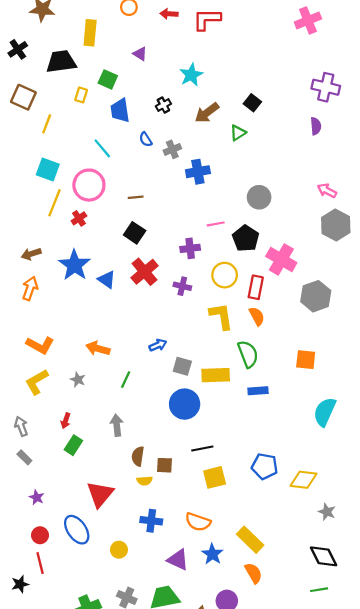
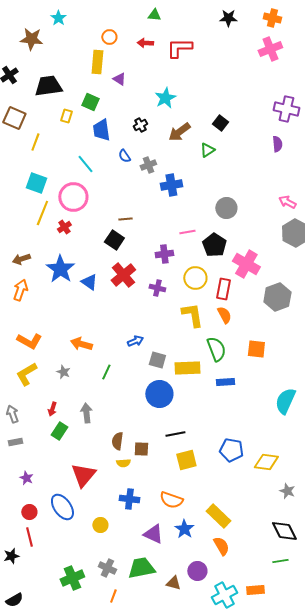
yellow rectangle: (90, 33) -> (97, 62), moved
brown line: (136, 197) -> (125, 219), moved
orange square: (306, 360) -> (256, 349), moved
gray arrow: (117, 425) -> (86, 413), moved
gray rectangle: (24, 457) -> (15, 442), turned -56

